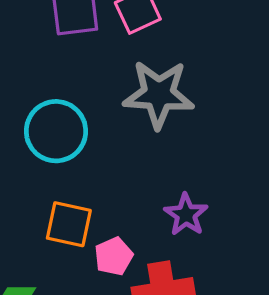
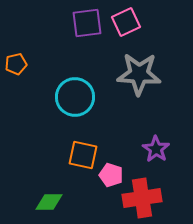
pink pentagon: (114, 256) -> (111, 175), turned -30

